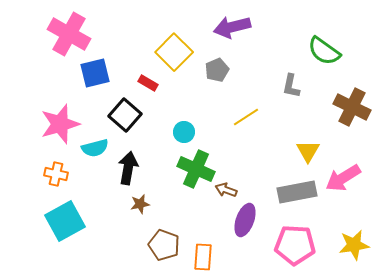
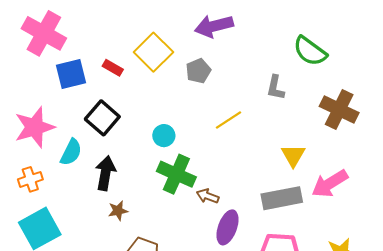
red rectangle: (148, 83) -> (113, 68), moved
cyan semicircle: (95, 148) -> (71, 152), turned -48
orange cross: (56, 174) -> (30, 179), turned -30

